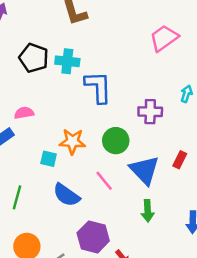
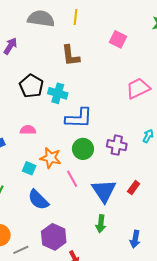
blue L-shape: (98, 87) -> (79, 118), turned 84
pink semicircle: (24, 113) -> (28, 130), moved
green circle: (116, 141) -> (83, 149), moved
pink line: (104, 181) -> (72, 179), moved

